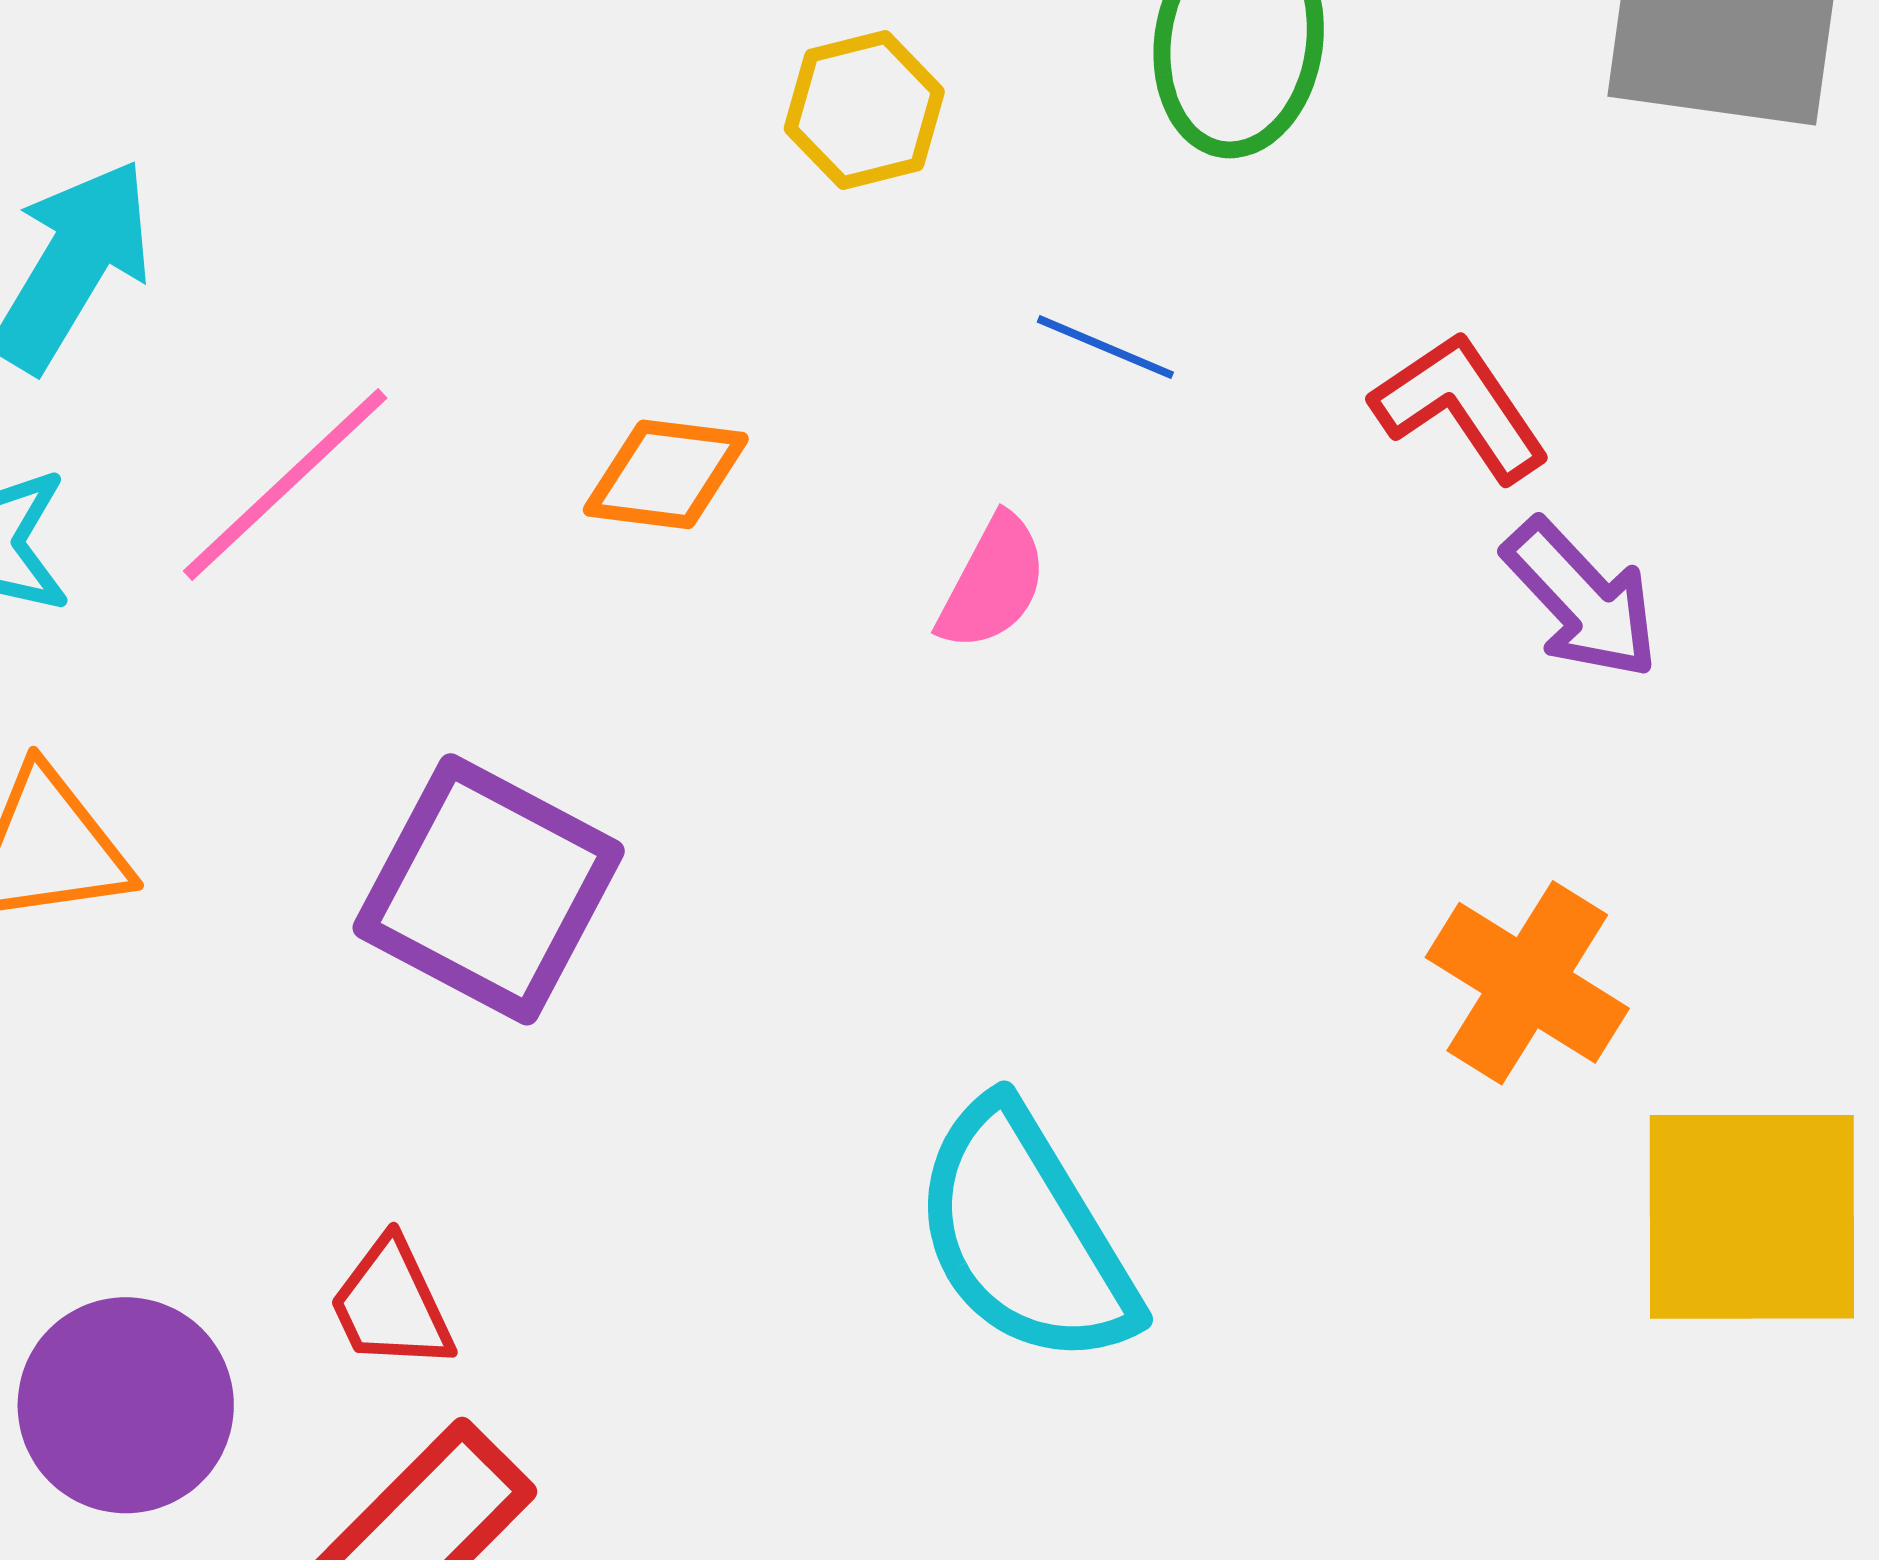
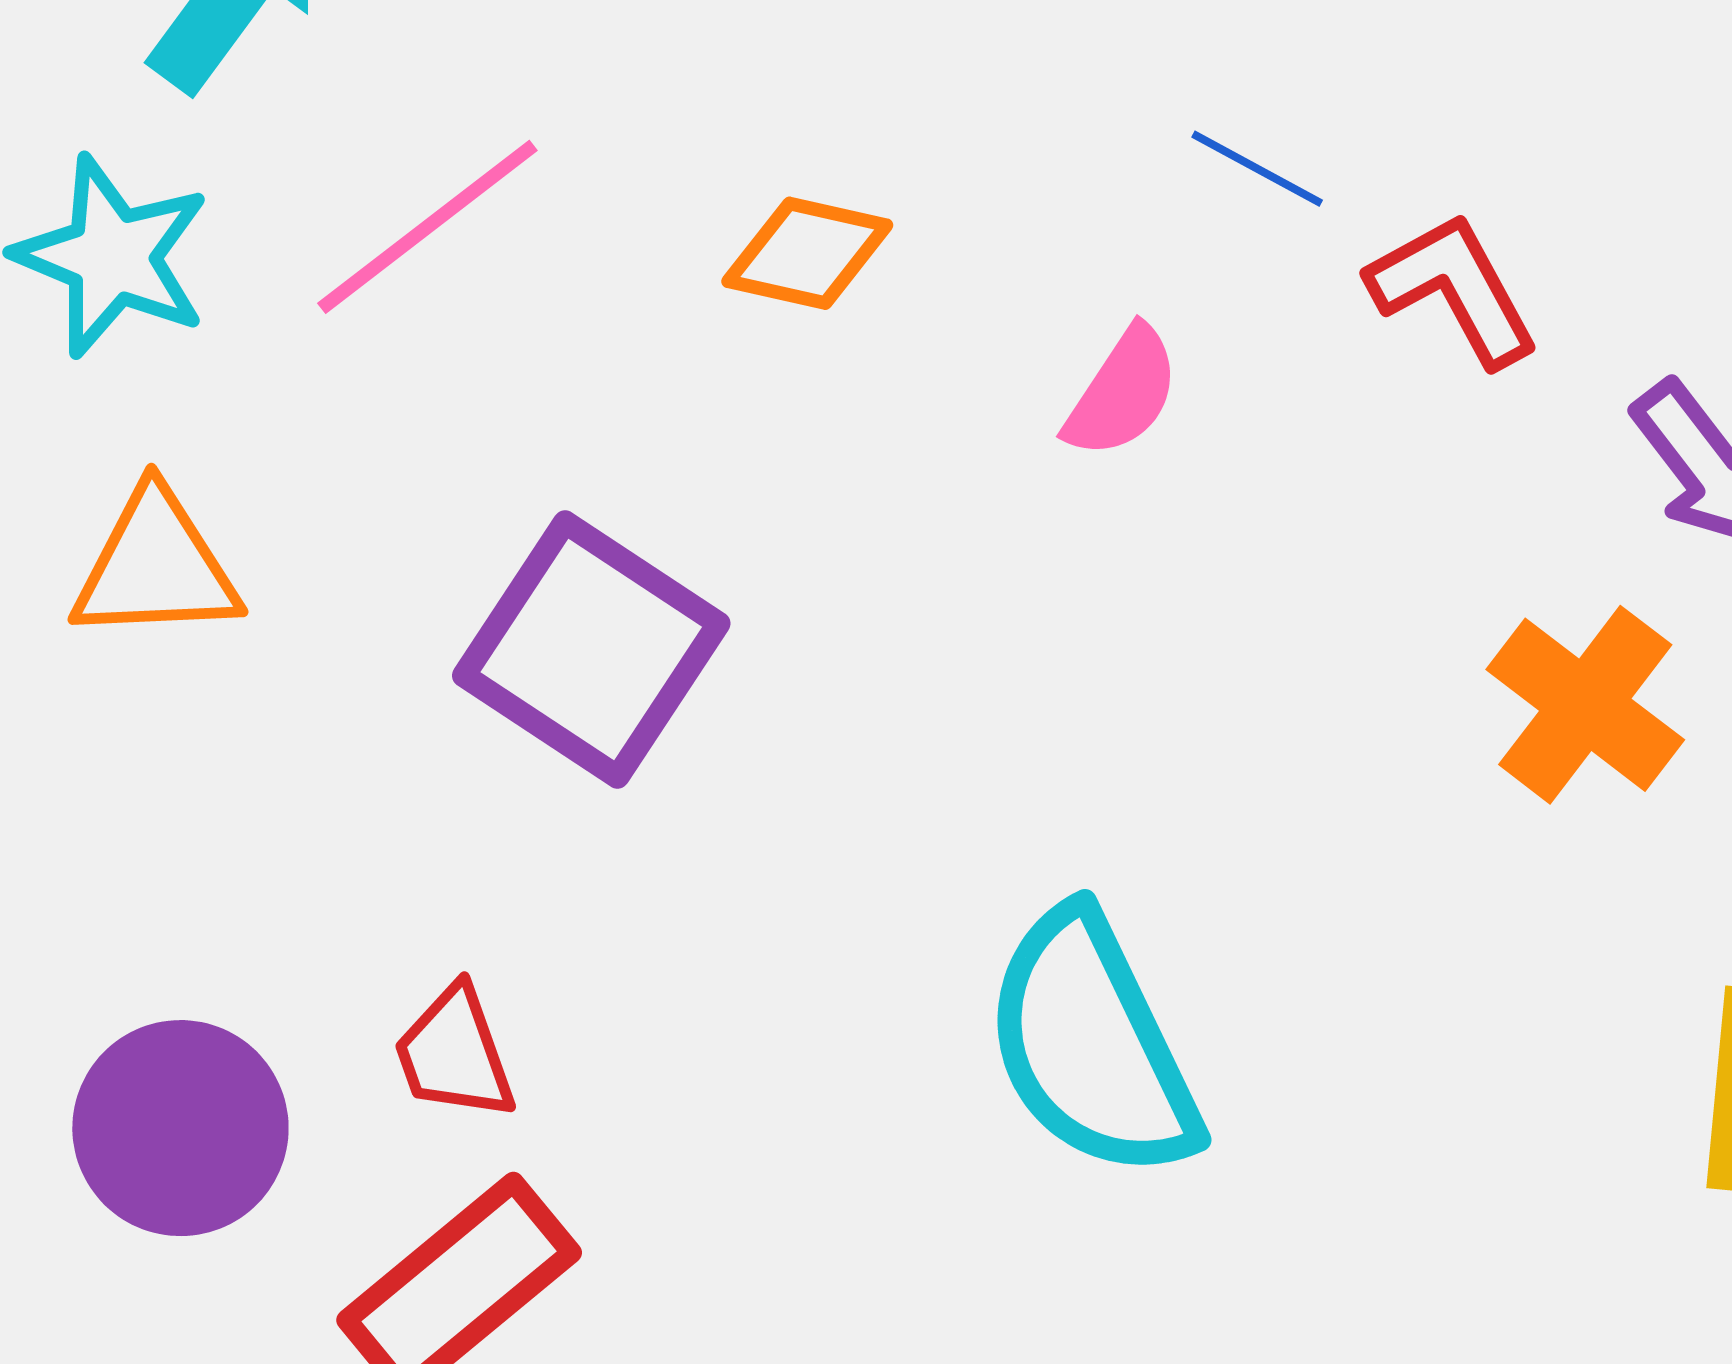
red L-shape: (1461, 407) -> (1454, 289), moved
orange cross: (1527, 983) -> (1585, 705), moved

